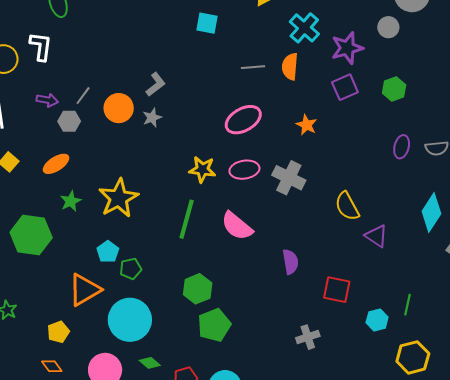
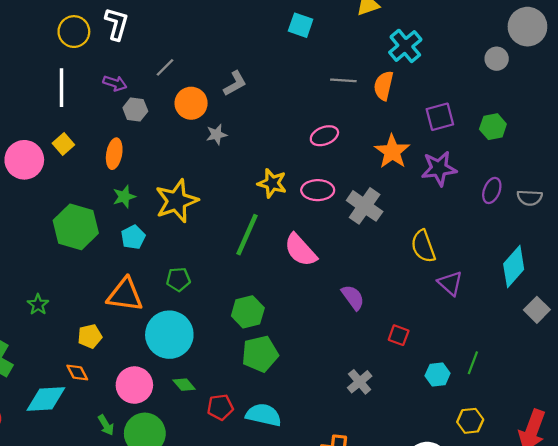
purple star: (347, 48) -> (439, 168), moved
gray line: (83, 96) -> (165, 67), moved
gray star: (152, 118) -> (216, 134), moved
pink ellipse: (243, 120) -> (324, 136), size x0.7
orange star: (307, 125) -> (392, 152), size x1.5
orange ellipse: (56, 164) -> (114, 154), turned -56
cyan pentagon: (108, 252) -> (133, 237), moved
purple semicircle: (290, 262) -> (353, 297), turned -35
orange triangle: (85, 290) -> (125, 295), turned 30
red square: (337, 290) -> (399, 335), size x0.7
gray cross: (308, 337) -> (360, 382), turned -30
yellow hexagon: (413, 357) -> (470, 421), size x0.7

